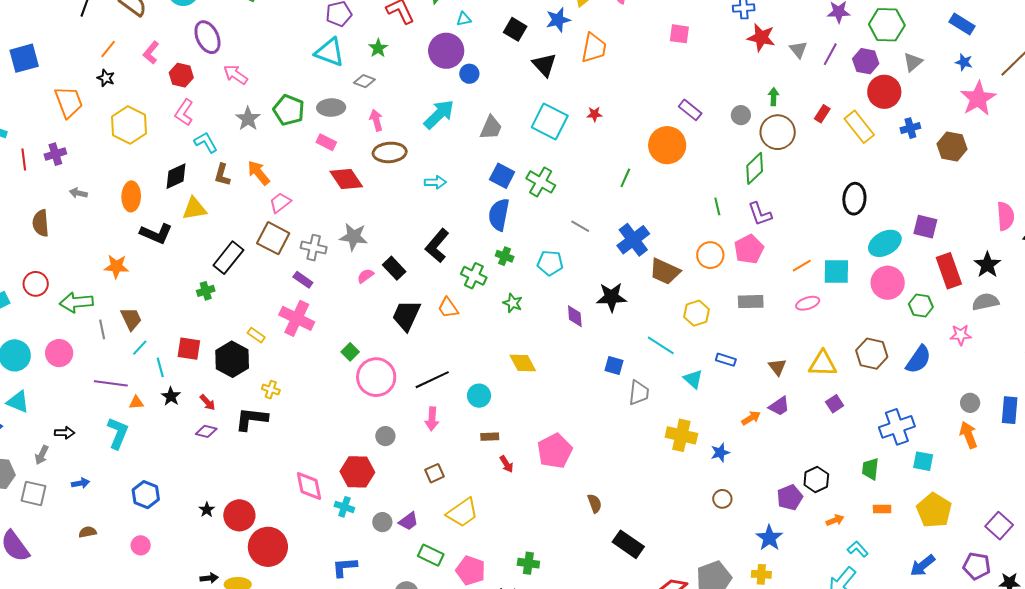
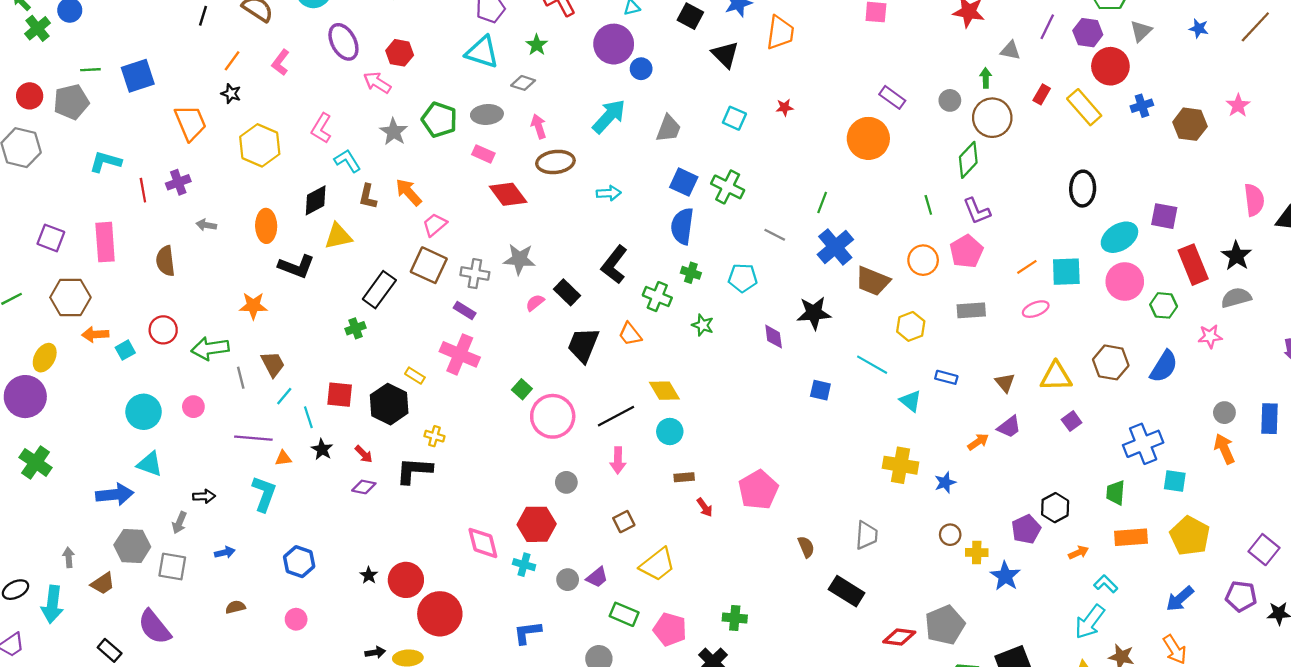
gray triangle: (798, 50) -> (1010, 50), moved, turned -36
red hexagon: (181, 75) -> (400, 53), moved
pink star: (978, 98) -> (1238, 105), moved, size x0.6
cyan square: (550, 121) -> (734, 118), size x0.6
green line: (625, 178) -> (822, 202), moved
pink circle: (59, 353) -> (193, 407), size x0.7
yellow diamond: (523, 363) -> (664, 391), moved
gray trapezoid: (639, 393) -> (866, 535), moved
orange rectangle: (882, 509) -> (1131, 537), size x1.6
yellow cross: (761, 574) -> (977, 552), moved

